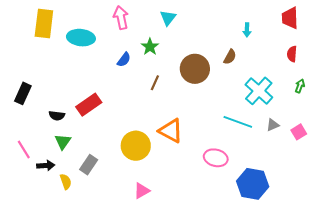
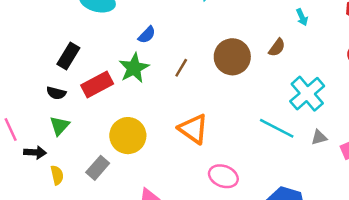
cyan arrow: (247, 30) -> (302, 17), turned -32
green star: (150, 47) -> (134, 68), moved, size x1.4
black rectangle: (23, 93) -> (68, 56), moved
yellow circle: (136, 146) -> (128, 136), moved
pink ellipse: (216, 158) -> (223, 176), moved
gray rectangle: (89, 165) -> (98, 168), moved

